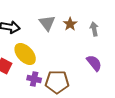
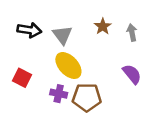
gray triangle: (47, 23) -> (62, 35), moved
yellow ellipse: (25, 54) -> (68, 66), moved

